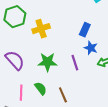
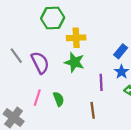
green star: (47, 62) -> (74, 62), moved
brown line: (63, 95) -> (93, 110), moved

